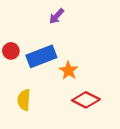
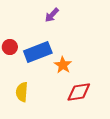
red diamond: (86, 100) -> (79, 92), turned -35

